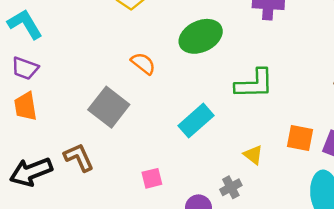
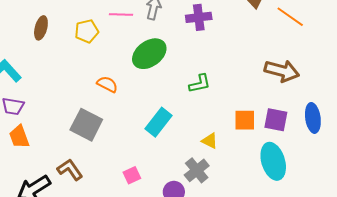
green L-shape: (254, 84) -> (200, 84), size x0.7
gray cross: (231, 187) -> (197, 170), size x1.4

